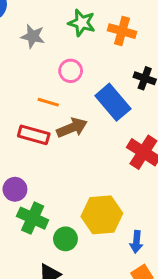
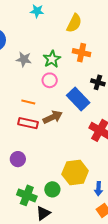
green star: (82, 23) -> (52, 59), moved, turned 30
orange line: (48, 102) -> (28, 102), moved
green cross: (33, 218) -> (27, 195), moved

